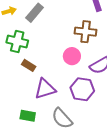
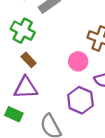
purple triangle: (45, 89) -> (26, 88), moved

